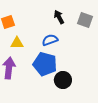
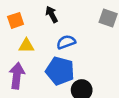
black arrow: (59, 17) -> (52, 14), moved

